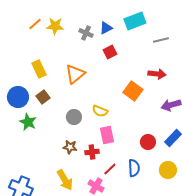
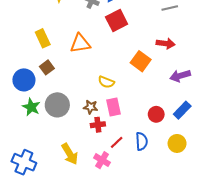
red square: (110, 52) -> (117, 21), size x1.5
orange triangle: (75, 74) -> (80, 43), turned 30
blue circle: (18, 97) -> (24, 80), moved
gray circle: (74, 117) -> (57, 105), moved, size x1.5
green star: (28, 122) -> (31, 107), moved
brown star: (70, 147) -> (91, 107), moved

